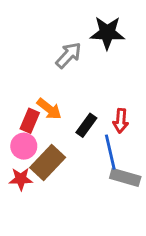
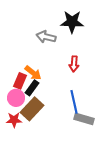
gray arrow: (69, 55) -> (46, 37), turned -120
red arrow: (121, 121) -> (74, 64), moved
black rectangle: (86, 125) -> (32, 88), moved

